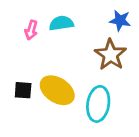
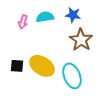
blue star: (120, 21) -> (73, 15), moved
cyan ellipse: (98, 104) -> (72, 76), turned -30

